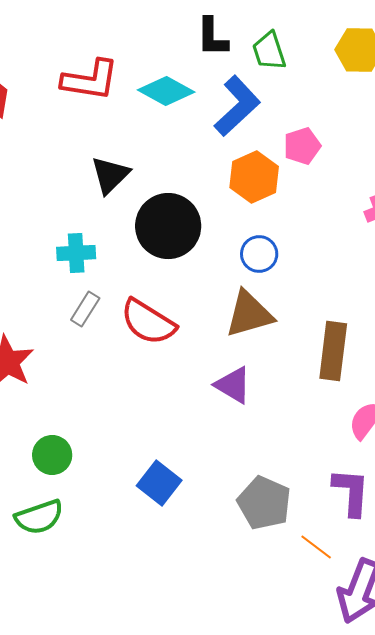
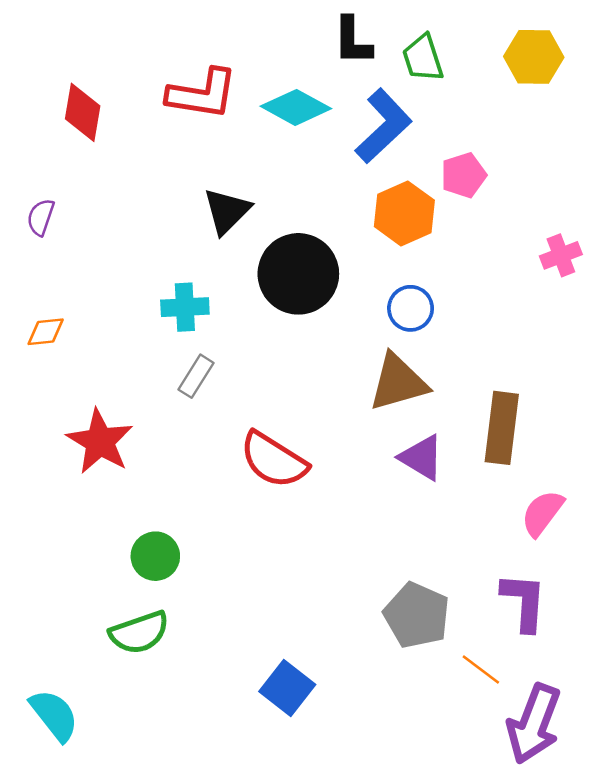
red semicircle: (148, 322) -> (274, 460), moved
purple triangle: (233, 385) -> (422, 458), moved
blue square: (159, 483) -> (287, 688), moved

